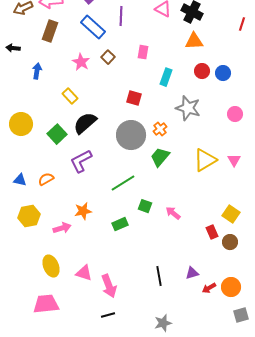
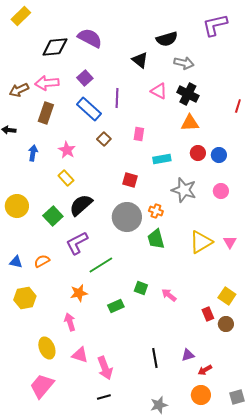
pink star: (81, 62) -> (67, 150), moved
cyan rectangle: (166, 77) -> (162, 159), turned 60
pink circle: (235, 114) -> (221, 191), moved
orange cross: (160, 129) -> (156, 211), turned -32
green trapezoid: (160, 157) -> (156, 239), turned -55
green line: (123, 183) -> (101, 265), moved
pink arrow: (62, 228) -> (70, 322), moved, turned -90
orange circle: (231, 287) -> (201, 395), moved
pink trapezoid: (46, 304) -> (42, 386), turned -44

